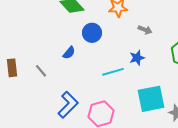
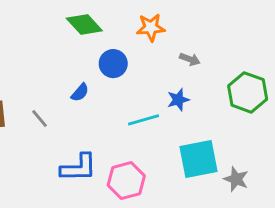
blue L-shape: (68, 105) -> (79, 168), turned 44

